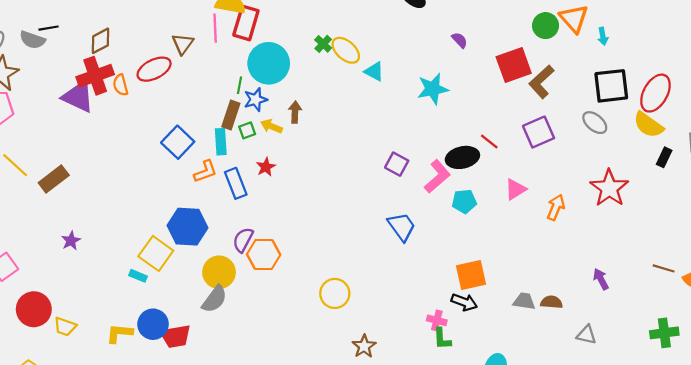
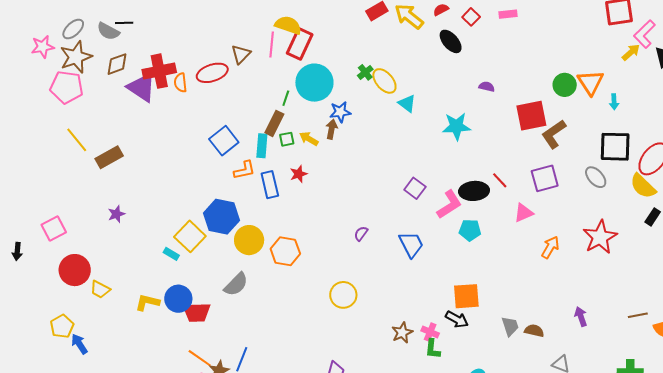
purple semicircle: (460, 40) -> (487, 87), turned -42
brown diamond: (101, 41) -> (117, 64), moved
blue star: (256, 100) -> (340, 112), moved
pink triangle: (515, 189) -> (523, 213), moved
purple semicircle: (243, 240) -> (361, 234), moved, size x0.7
brown line: (664, 268) -> (638, 315), turned -36
yellow circle: (219, 272) -> (249, 240), moved
gray trapezoid: (524, 301) -> (510, 326), turned 55
brown star: (364, 346) -> (402, 333), moved

